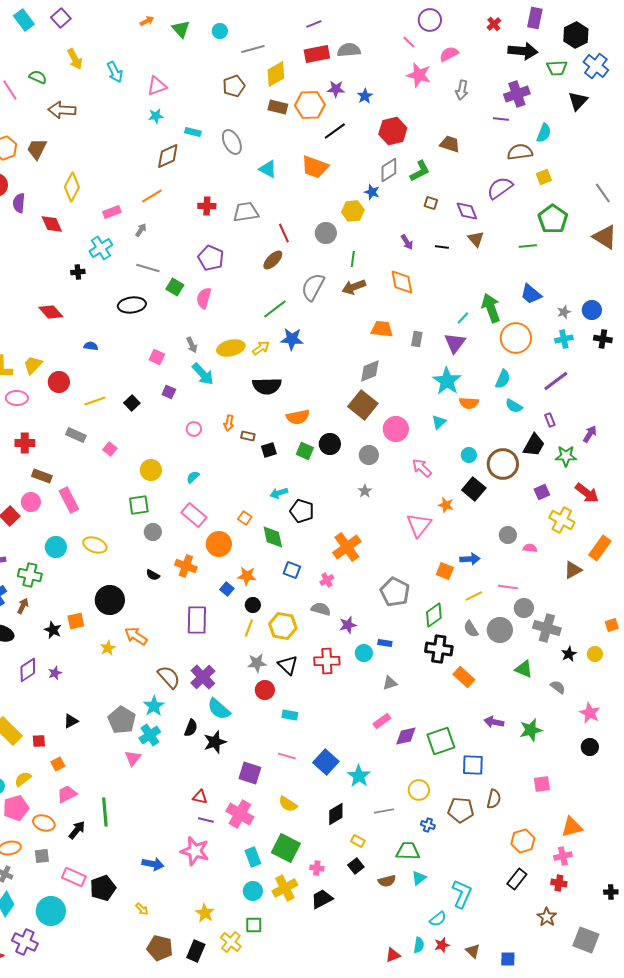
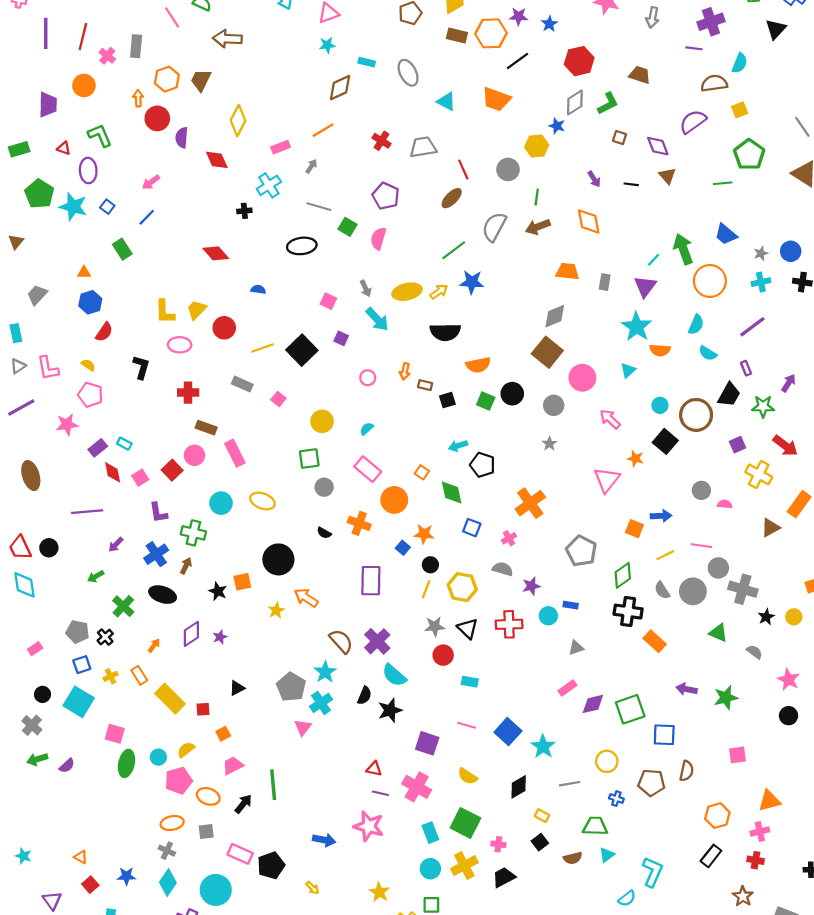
red cross: (207, 206) -> (382, 141), turned 30
black square: (132, 403) -> (302, 350), size x1.8

